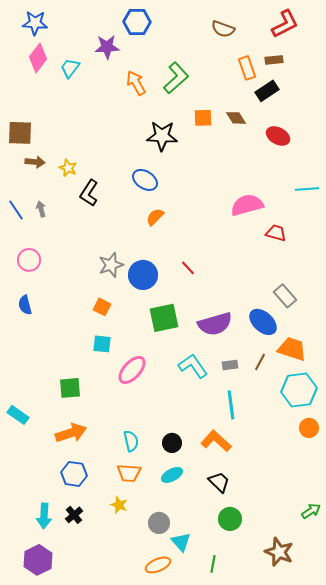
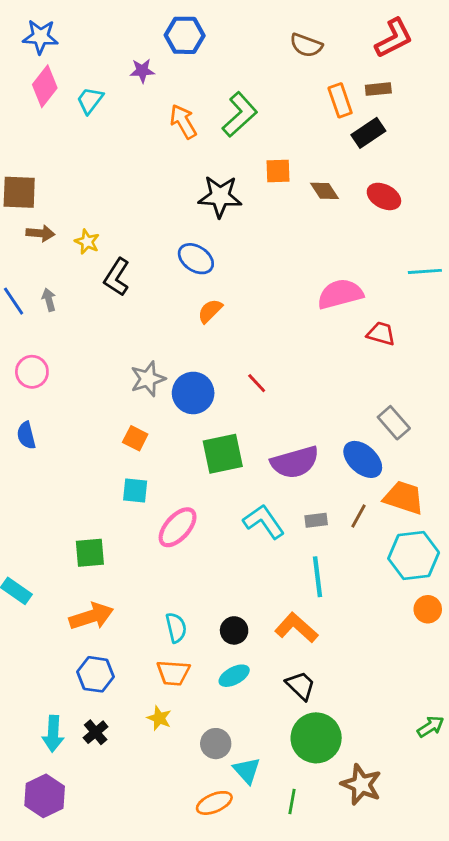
purple star: (107, 47) -> (142, 71), size x0.7
brown diamond: (236, 118) -> (325, 191), moved
green circle: (230, 519) -> (316, 738), size x1.5
brown star: (279, 552) -> (361, 785), moved

